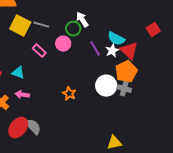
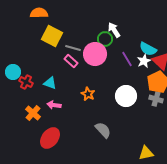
gray line: (41, 25) -> (73, 48), moved
pink circle: (63, 44) -> (95, 54), size x1.5
white circle: (106, 86) -> (126, 96), moved
orange star: (69, 94) -> (88, 94), moved
gray semicircle: (33, 127) -> (103, 130), moved

